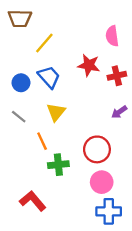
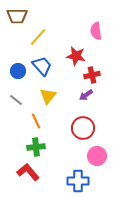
red cross: (117, 76) -> (92, 75), moved
purple arrow: (119, 112) -> (86, 95), moved
green cross: (58, 165) -> (36, 147), moved
pink circle: (102, 182) -> (97, 156), moved
blue cross: (109, 211) -> (78, 181), moved

